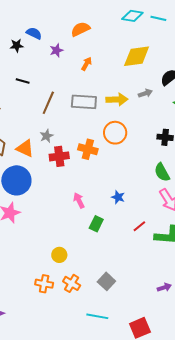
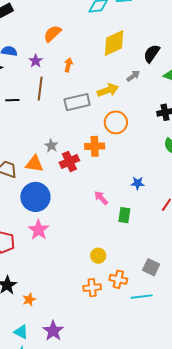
brown line: (48, 103) -> (40, 89), moved
cyan line: (97, 316) -> (142, 297), moved

